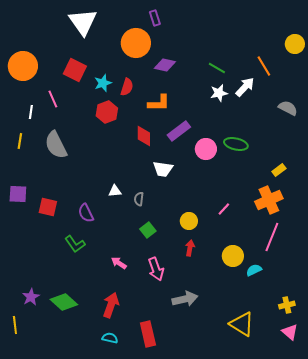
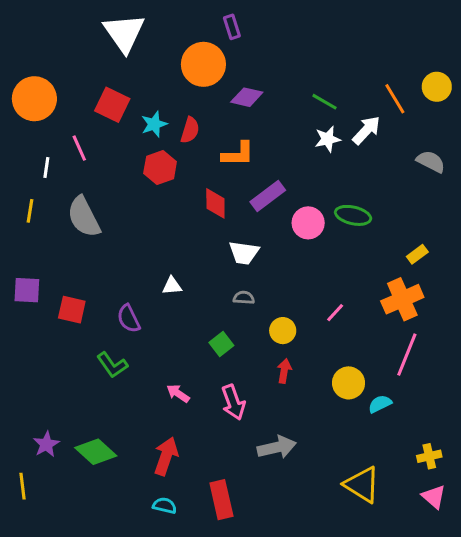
yellow circle: (295, 44) -> (437, 87), moved
gray semicircle: (139, 199) -> (244, 298), moved, turned 88

